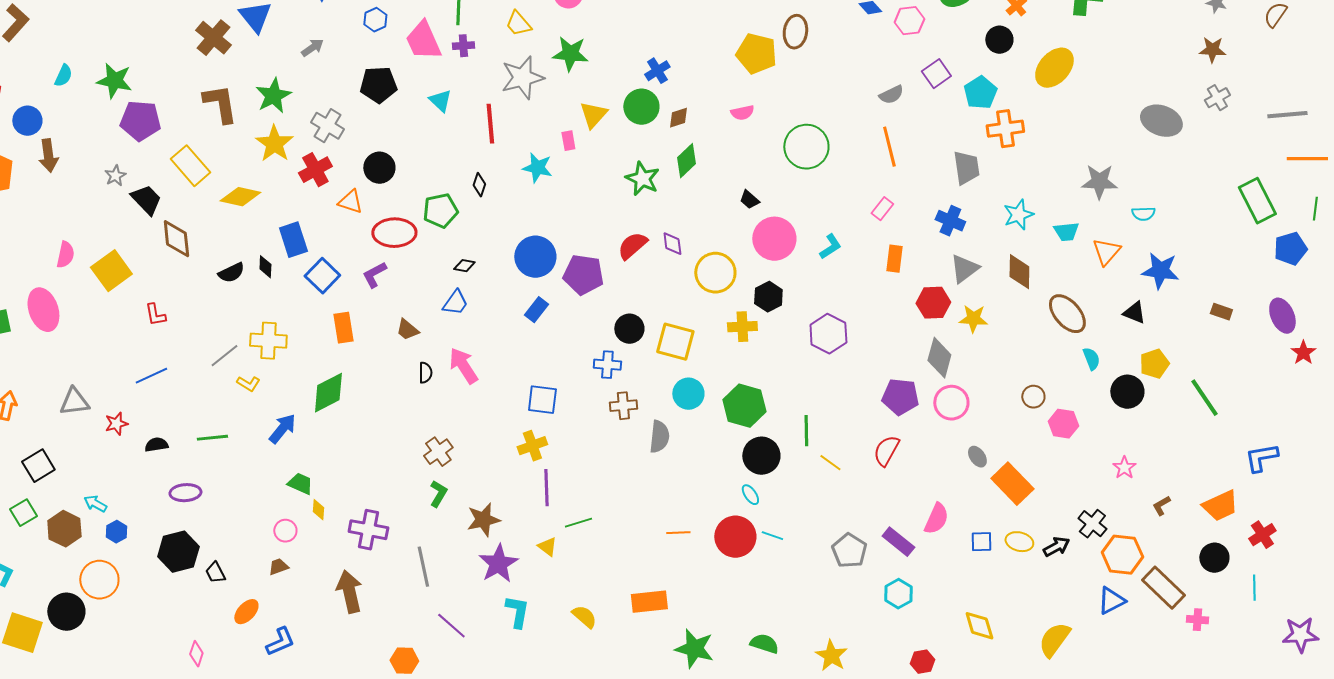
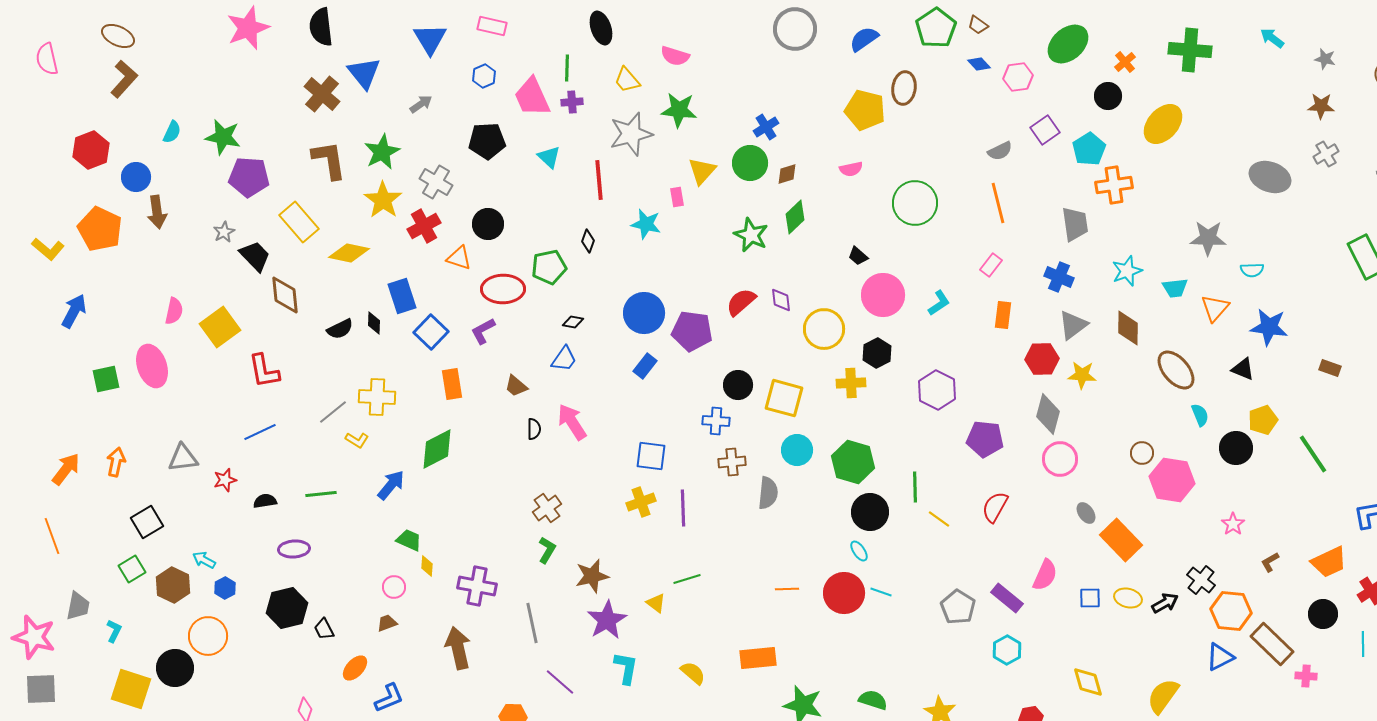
red L-shape: (155, 315) -> (264, 371), size x1.5
purple pentagon: (900, 397) -> (985, 439), moved
pink hexagon: (1063, 424) -> (1172, 480), size x1.5
purple line: (546, 488) -> (683, 508), moved

